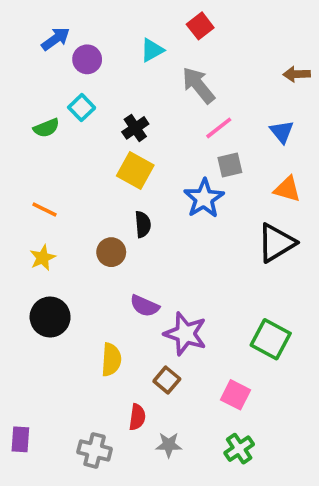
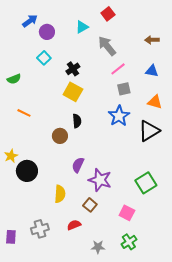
brown arrow: (297, 74) -> (152, 40), moved
green semicircle: (46, 128) -> (14, 79), moved
blue triangle: (282, 132) -> (152, 71), turned -40
blue star: (204, 198) -> (119, 116), moved
yellow star: (43, 258) -> (11, 156), moved
purple semicircle: (145, 306) -> (78, 165), turned 91
green square: (271, 339) -> (146, 183), turned 30
red semicircle: (137, 417) -> (74, 225), turned -120
gray star: (169, 445) -> (98, 247), moved
gray cross: (95, 450) -> (40, 229), moved, turned -30

